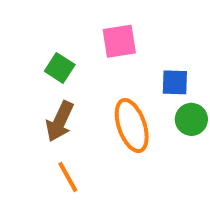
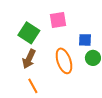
green square: (60, 68) -> (29, 33), size x1.5

